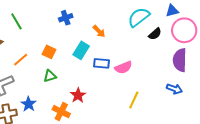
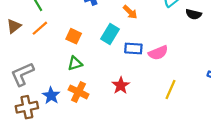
black semicircle: (155, 34) -> (194, 14), turned 56
orange line: (21, 60) -> (40, 28), moved
red star: (78, 95) -> (121, 85), moved
orange cross: (61, 112) -> (78, 92), moved

